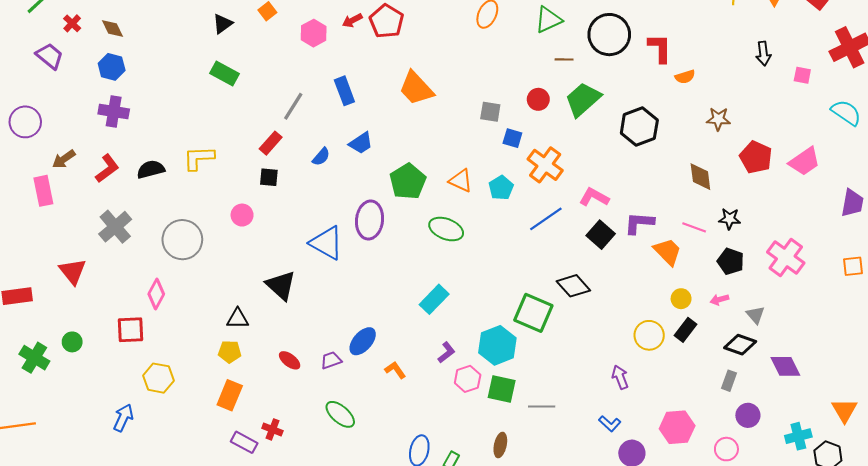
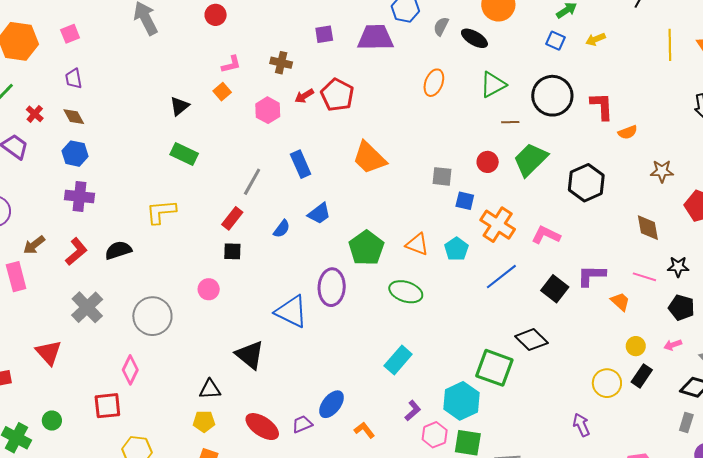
yellow L-shape: (199, 158) -> (161, 212), moved
pink L-shape: (594, 197) -> (546, 235), moved
orange trapezoid: (668, 252) -> (620, 302), size x0.7
red ellipse: (290, 360) -> (262, 427), size x1.6

